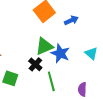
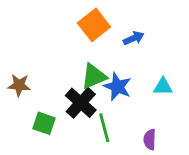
cyan triangle: (91, 53) -> (163, 87), turned -40
black cross: (35, 64) -> (81, 103), size x1.5

